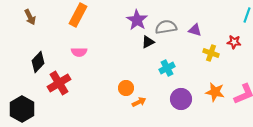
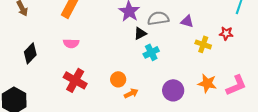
cyan cross: (167, 68) -> (151, 52), moved
red cross: (59, 83) -> (75, 80), moved, turned -30

